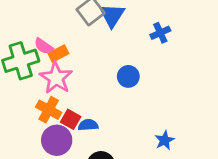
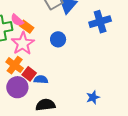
blue cross: (160, 33) -> (100, 22), size x1.5
orange rectangle: (58, 54) -> (27, 27), turned 56
blue circle: (128, 76) -> (58, 39), moved

